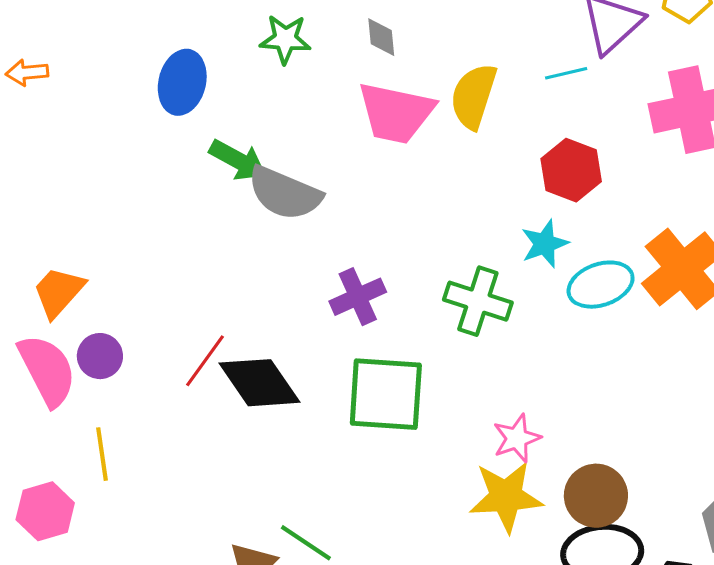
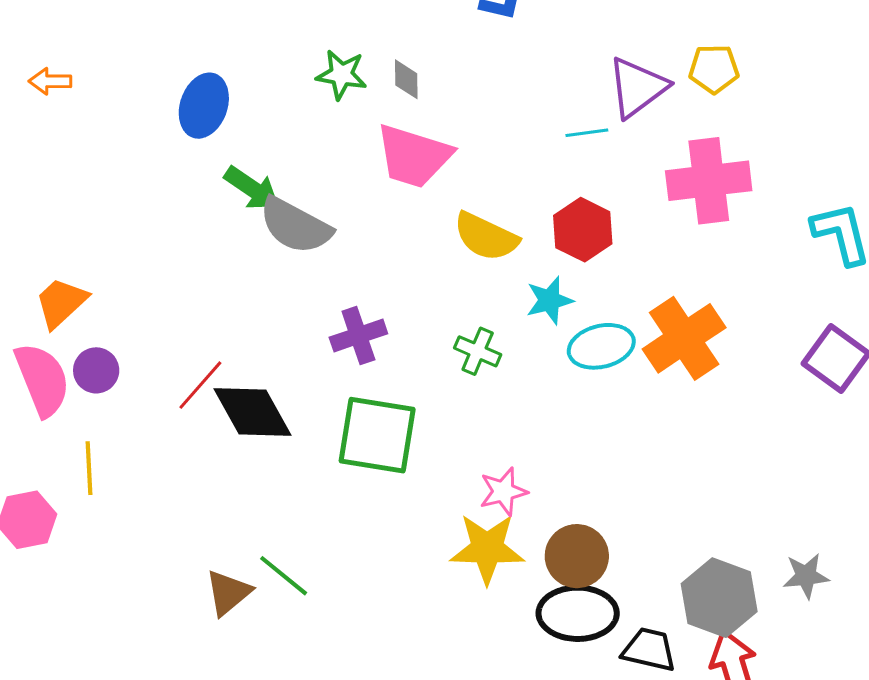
green star: (285, 39) -> (341, 75), moved
yellow semicircle: (474, 96) -> (486, 237), moved, turned -88
green cross: (478, 301) -> (478, 351), size x0.7

